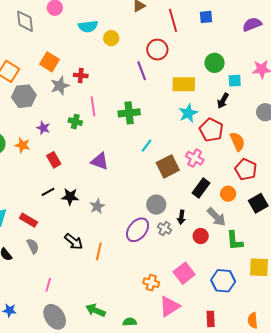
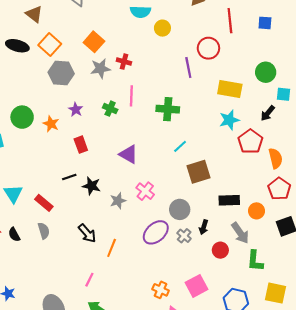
pink cross: (195, 158) -> (145, 191), moved
black rectangle: (201, 188) -> (229, 200), turned 42
pink line: (48, 285) -> (89, 280), moved

